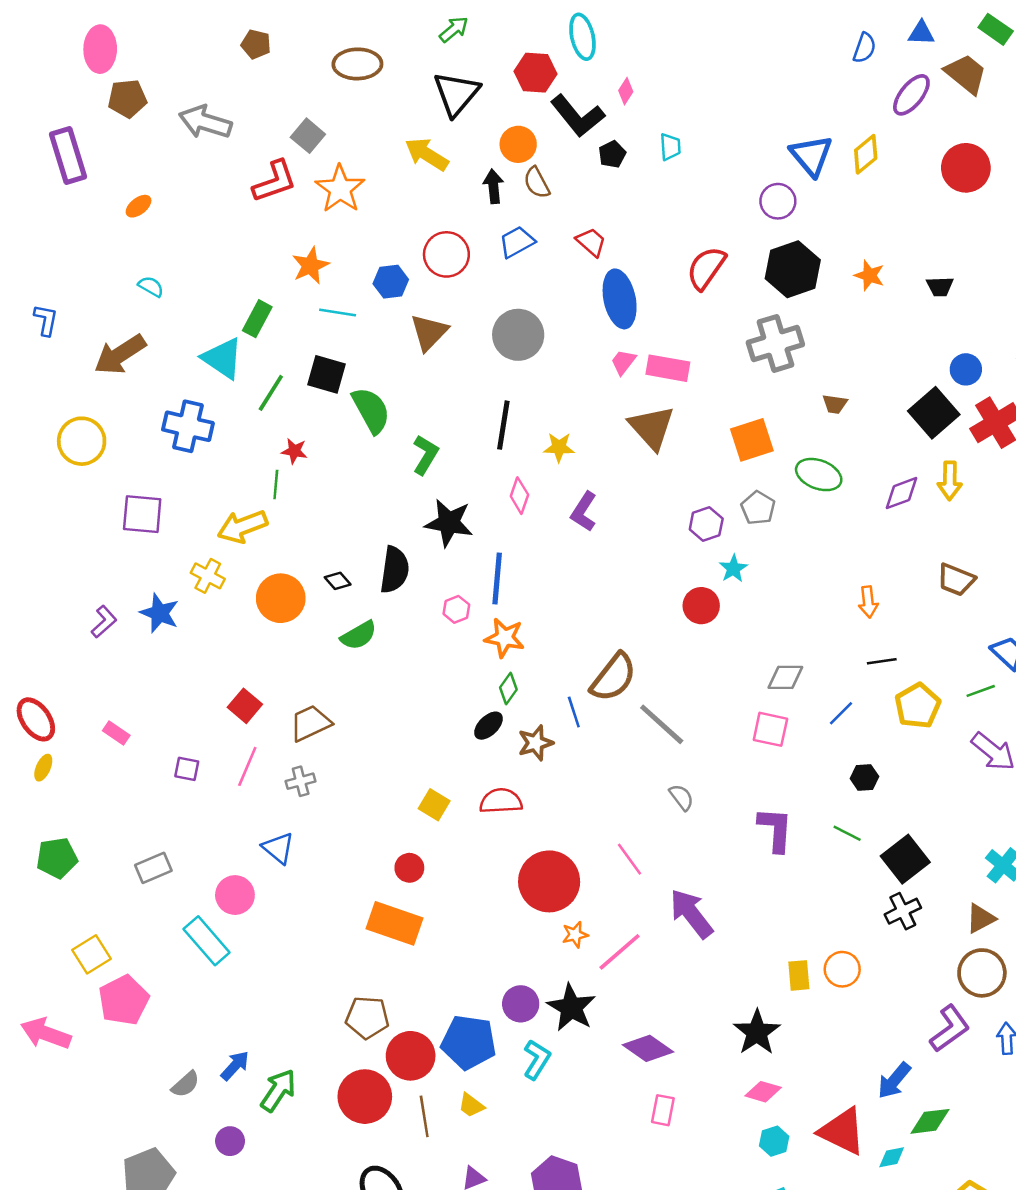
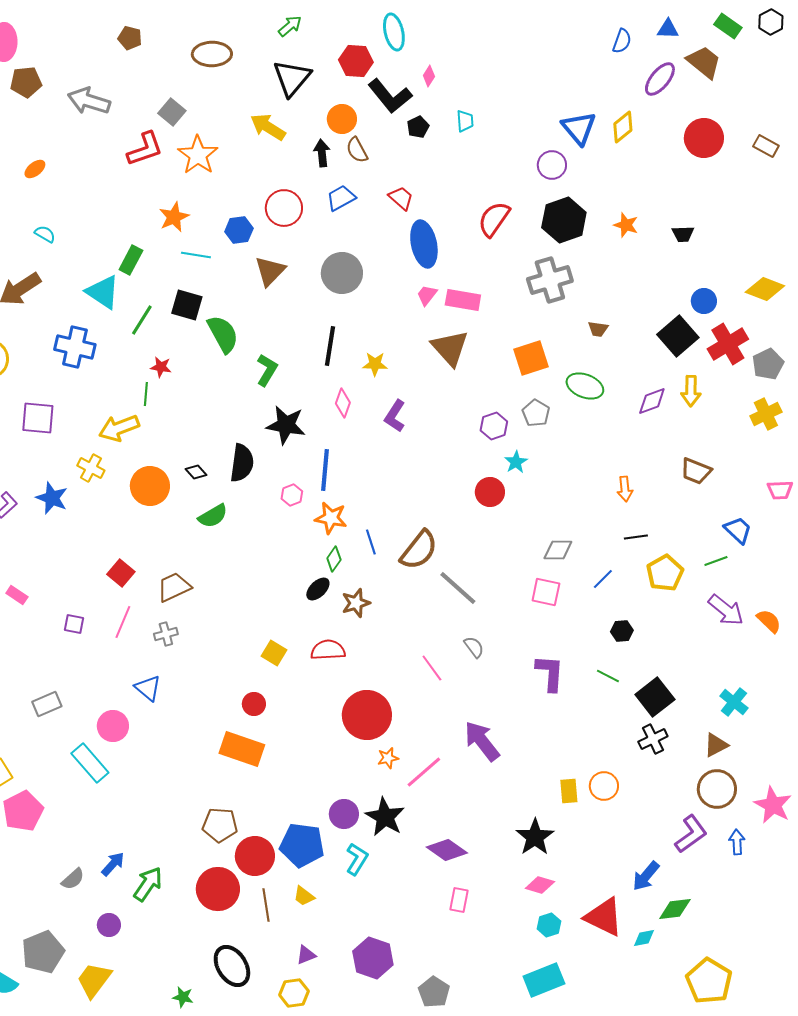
blue line: (574, 712) -> (371, 542), moved
pink line: (629, 859) -> (432, 668), moved

